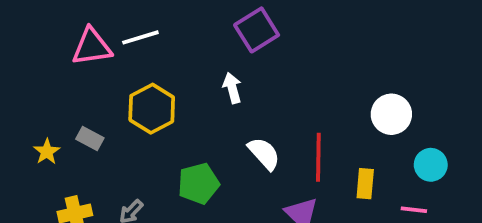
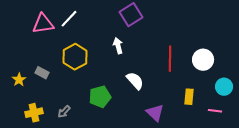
white line: (140, 37) -> (69, 19), turned -30
red line: (318, 157) -> (170, 59), moved

